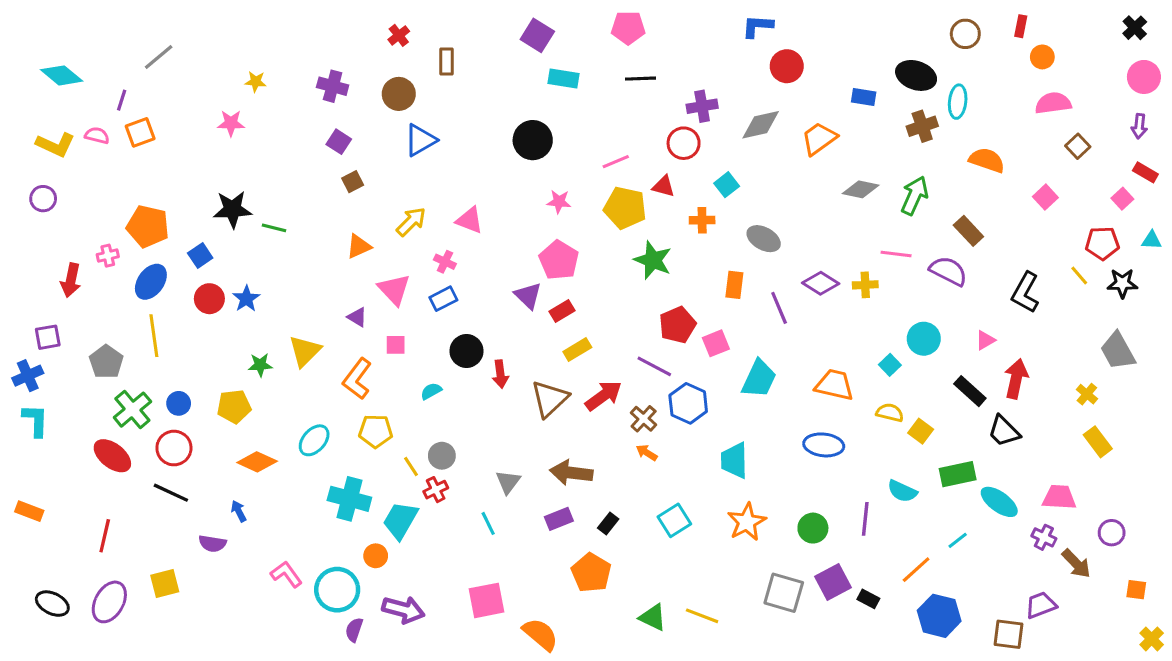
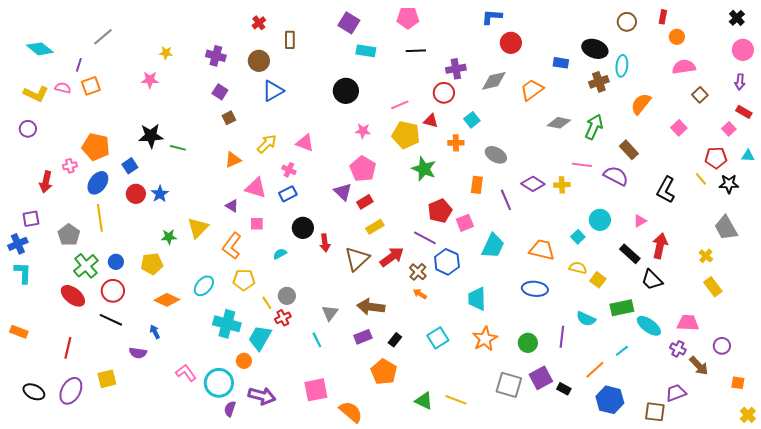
orange semicircle: (987, 160) -> (641, 104), turned -70
pink triangle: (394, 289) -> (256, 188), turned -30

